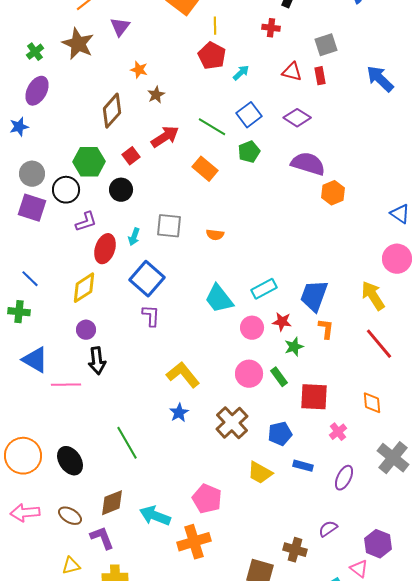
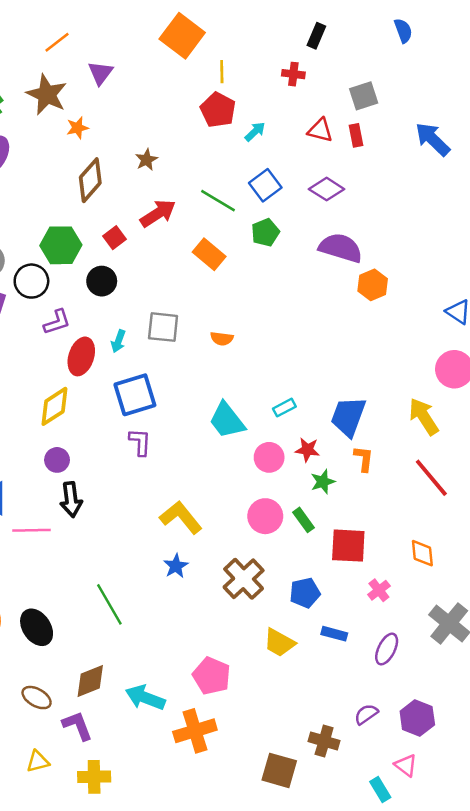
orange star: (139, 70) -> (77, 128), moved, turned -30
blue square: (147, 279) -> (135, 395), turned 32
cyan rectangle: (264, 289) -> (284, 408), size x0.7
purple hexagon: (378, 544) -> (417, 718), moved

